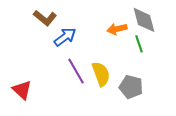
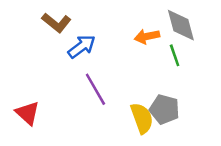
yellow semicircle: (101, 74) -> (142, 118), moved

